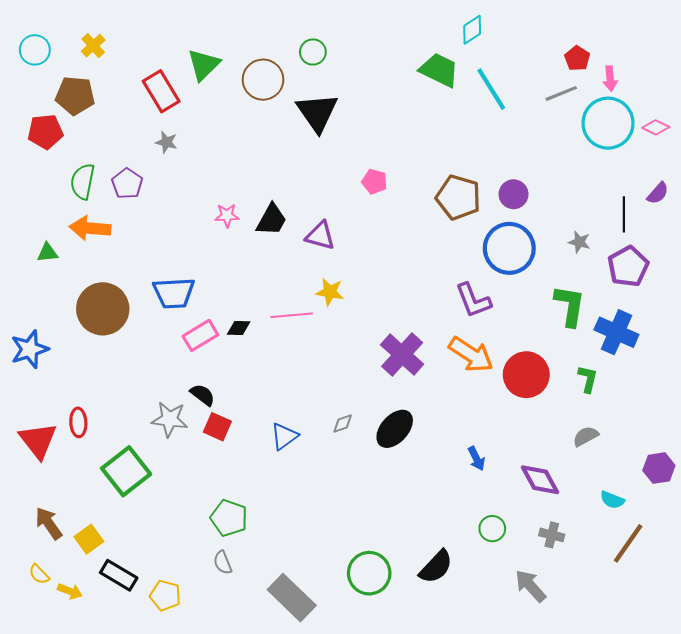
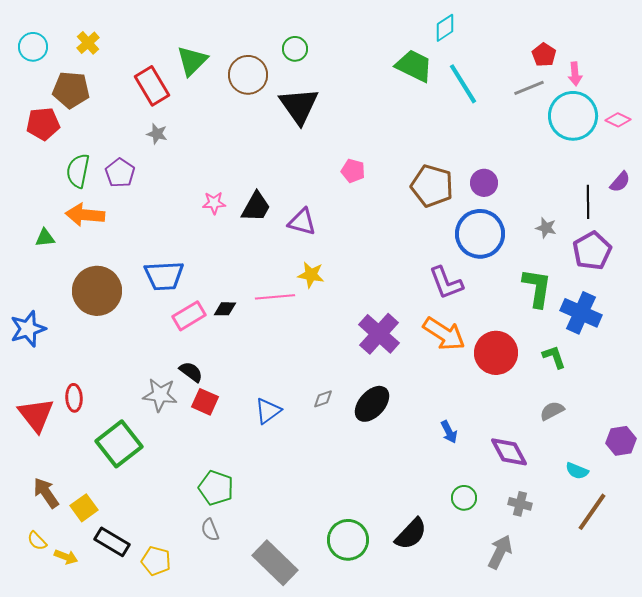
green L-shape: (588, 379) -> (554, 357), turned -32
gray arrow: (530, 586) -> (500, 552), turned 68

